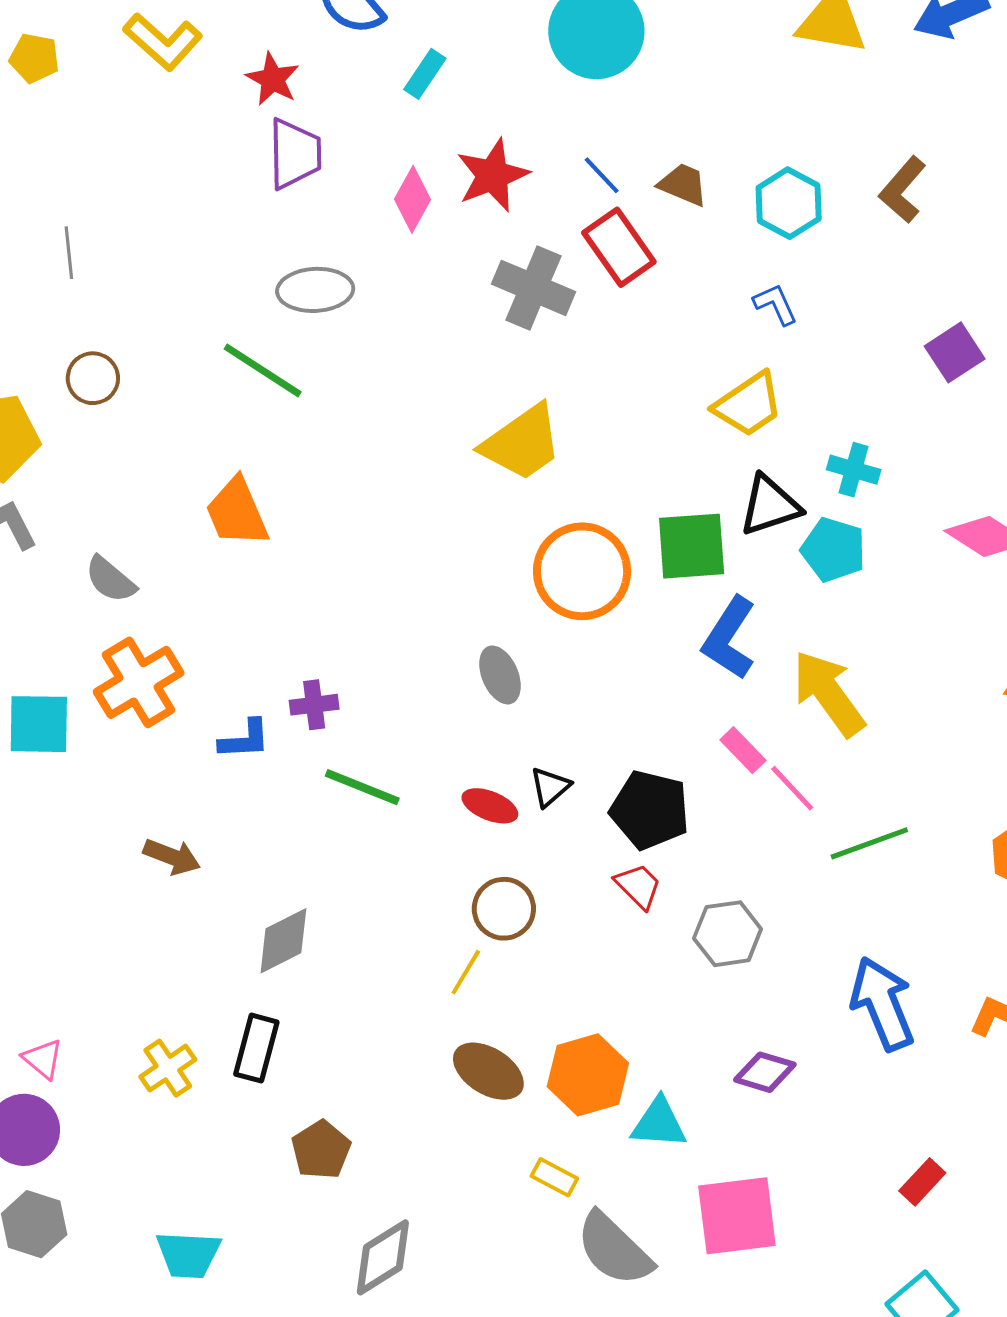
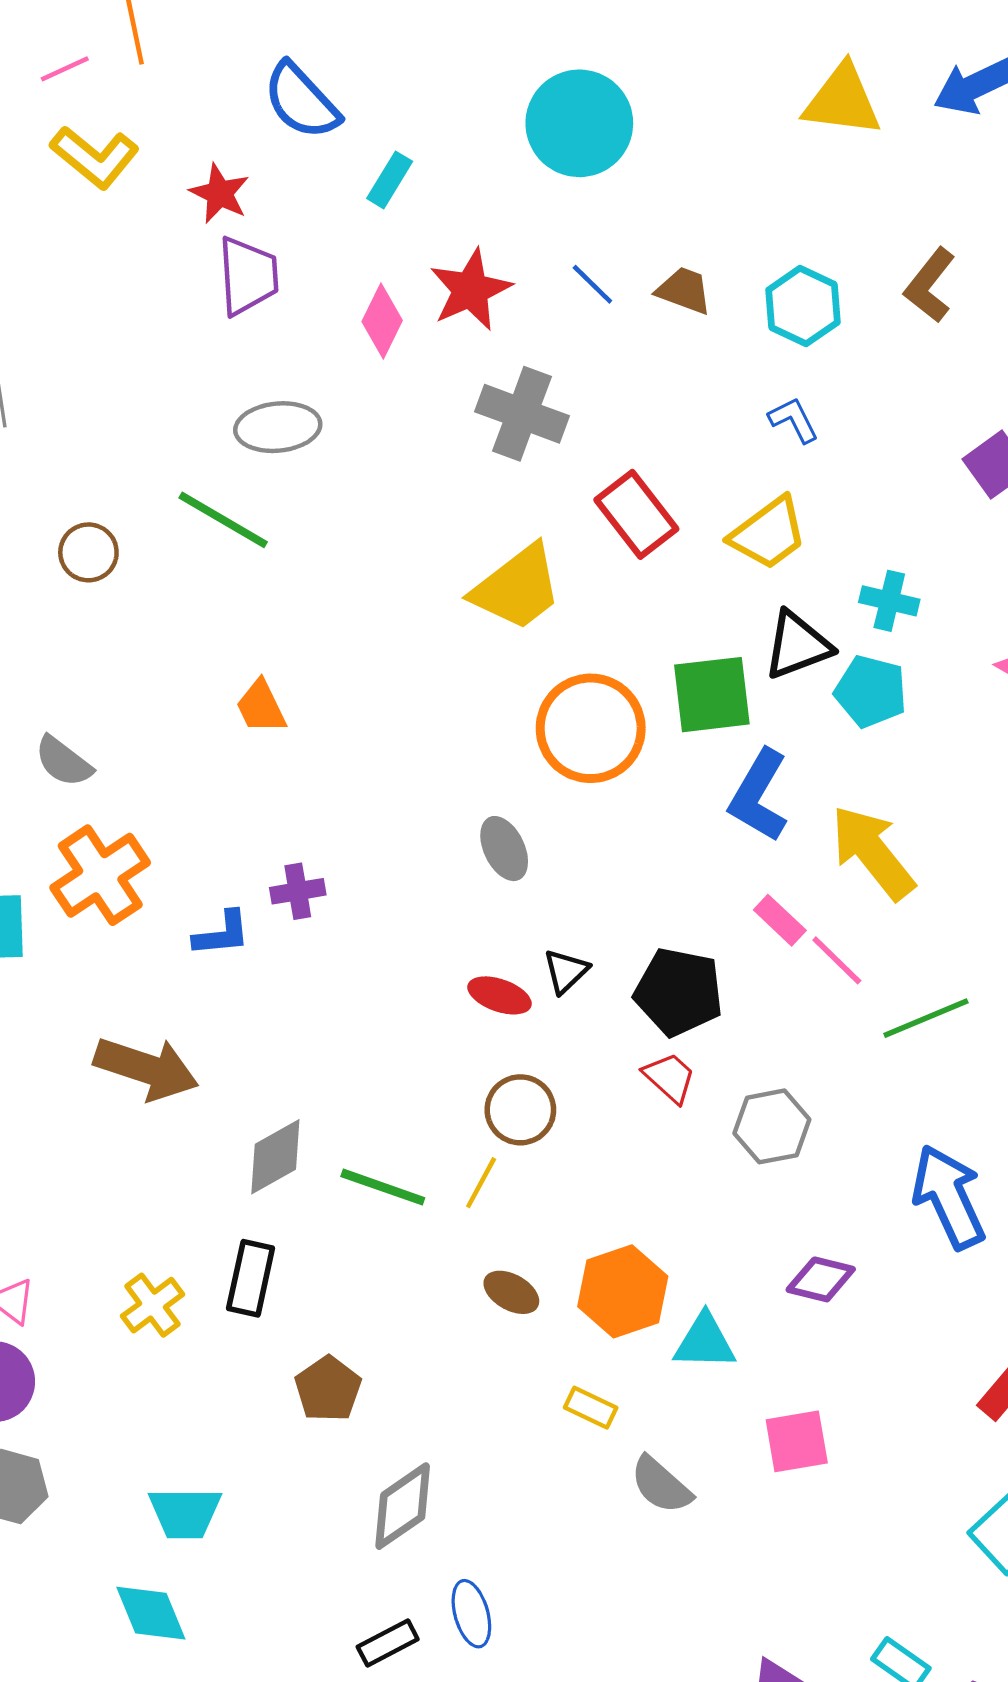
red rectangle: (619, 247) -> (636, 514), moved
brown circle: (93, 378) -> (88, 552), moved
orange trapezoid: (237, 512) -> (261, 707), moved, size x0.7
green line: (362, 787) -> (383, 1187), moved
brown arrow: (172, 857) -> (146, 1068), size x1.6
brown ellipse: (488, 1071) -> (511, 1292), size x0.7
pink square: (737, 1216) -> (797, 1441), size x0.7
gray semicircle: (614, 1249) -> (661, 1485), size x0.7

